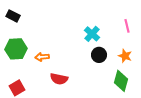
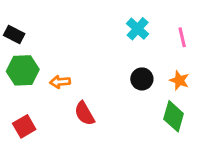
black rectangle: (13, 16) -> (14, 34), moved
cyan cross: (92, 34) -> (138, 29), moved
red semicircle: (59, 79) -> (84, 113), turned 48

